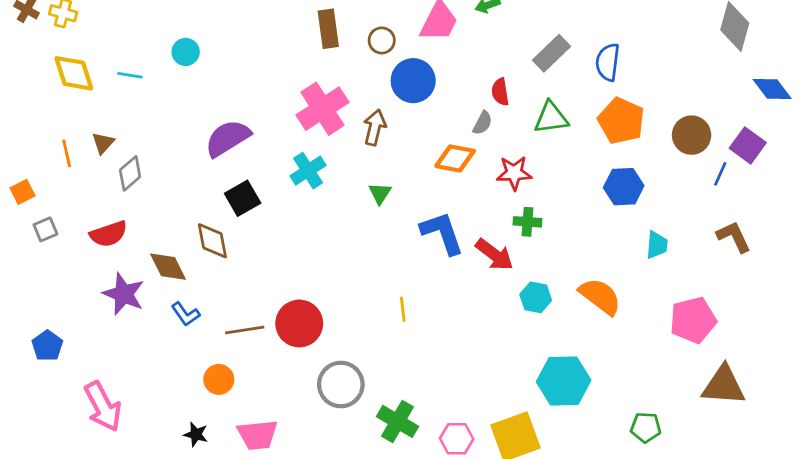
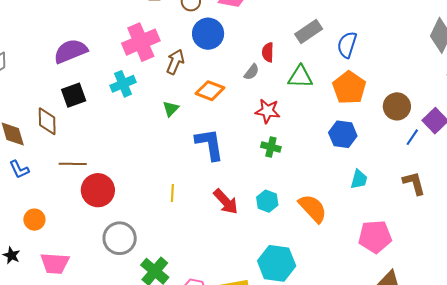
orange diamond: (455, 158) -> (210, 91), moved
red arrow: (494, 255) -> (226, 202), moved
brown line: (245, 330) -> (73, 164), moved

